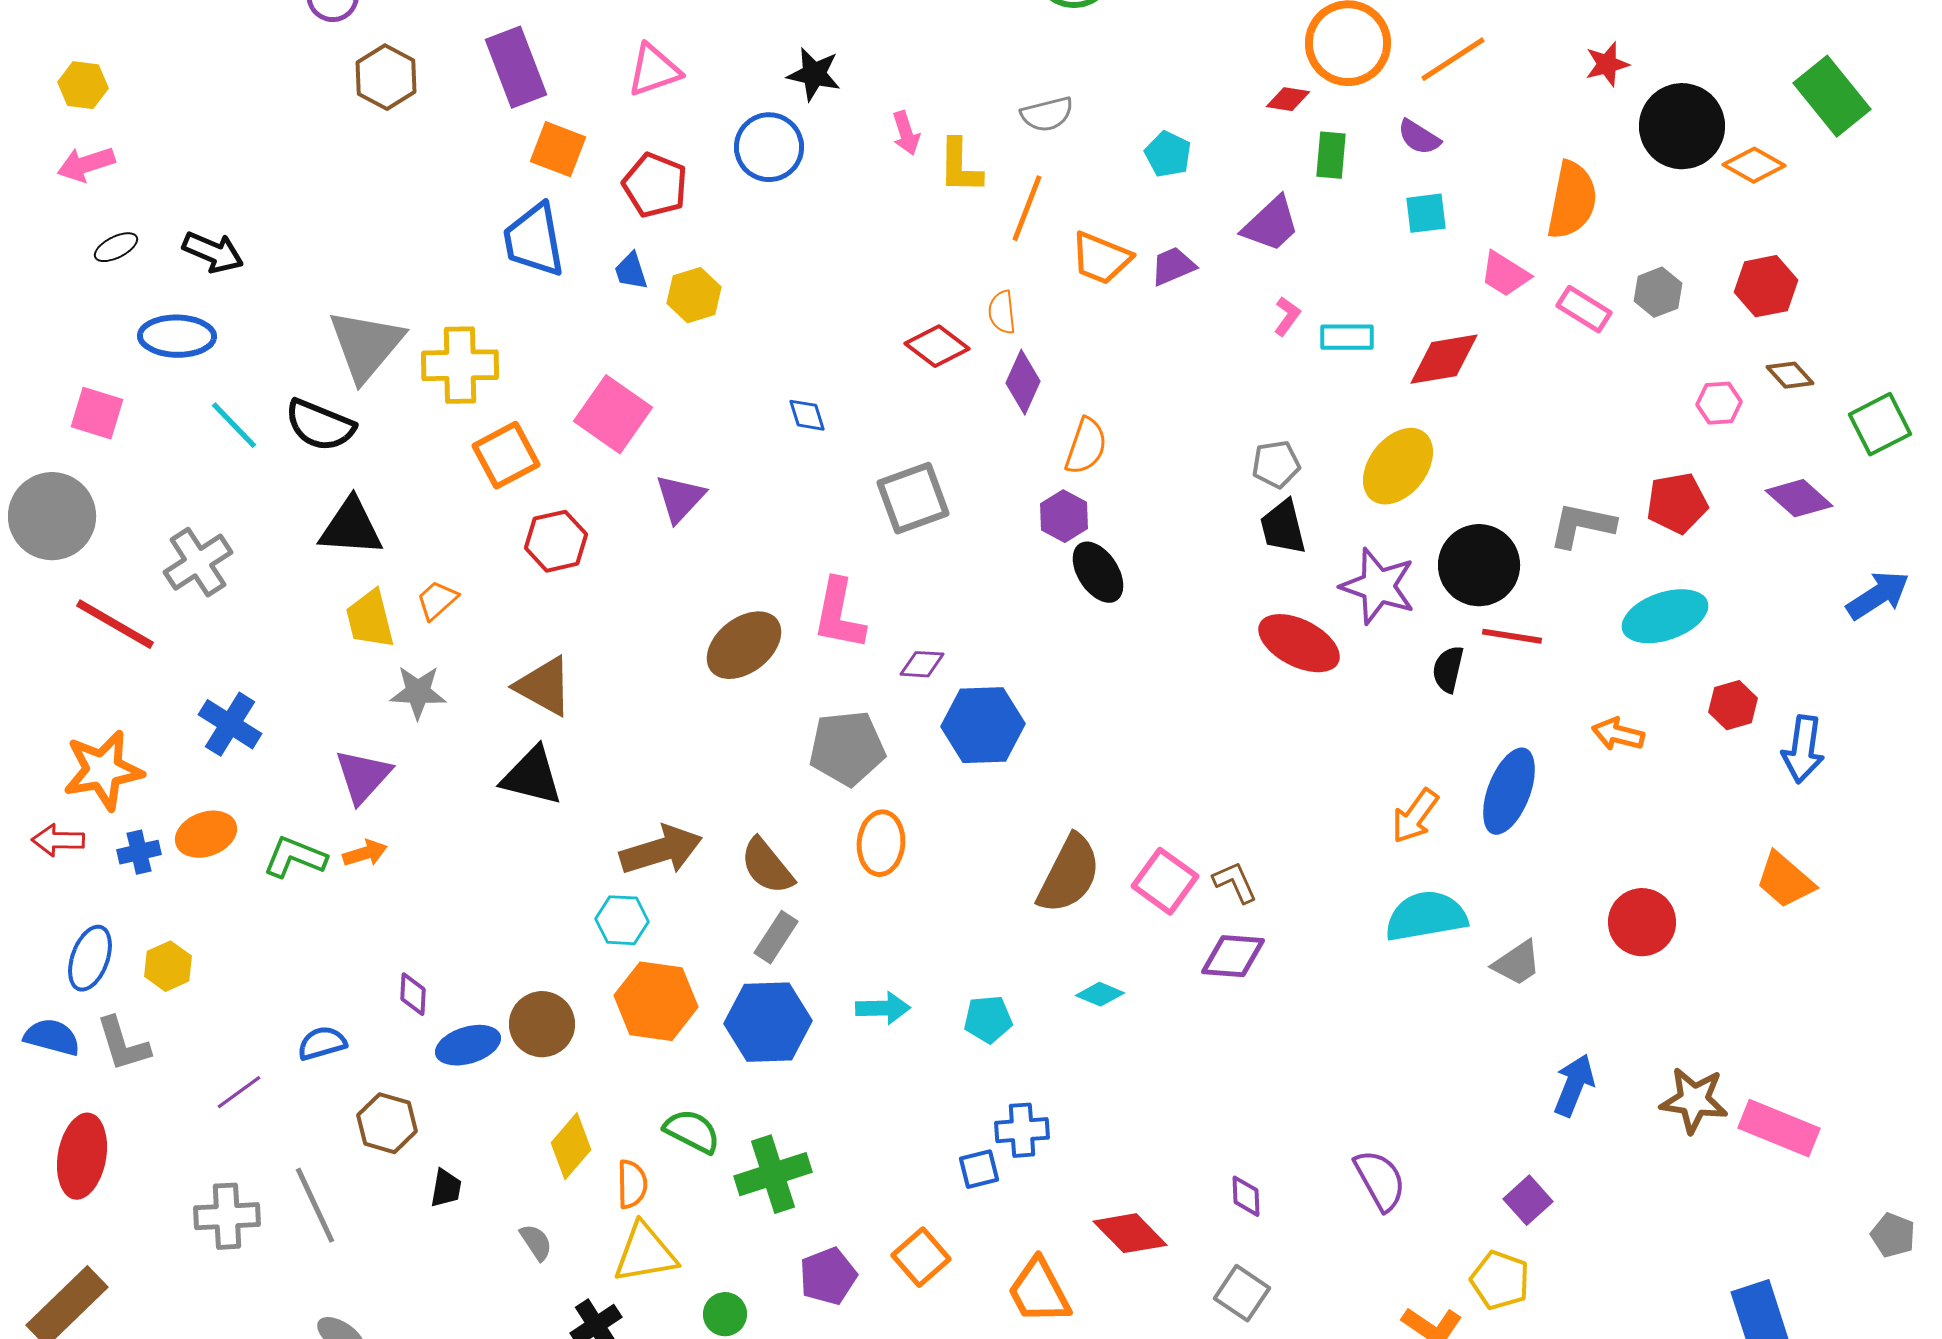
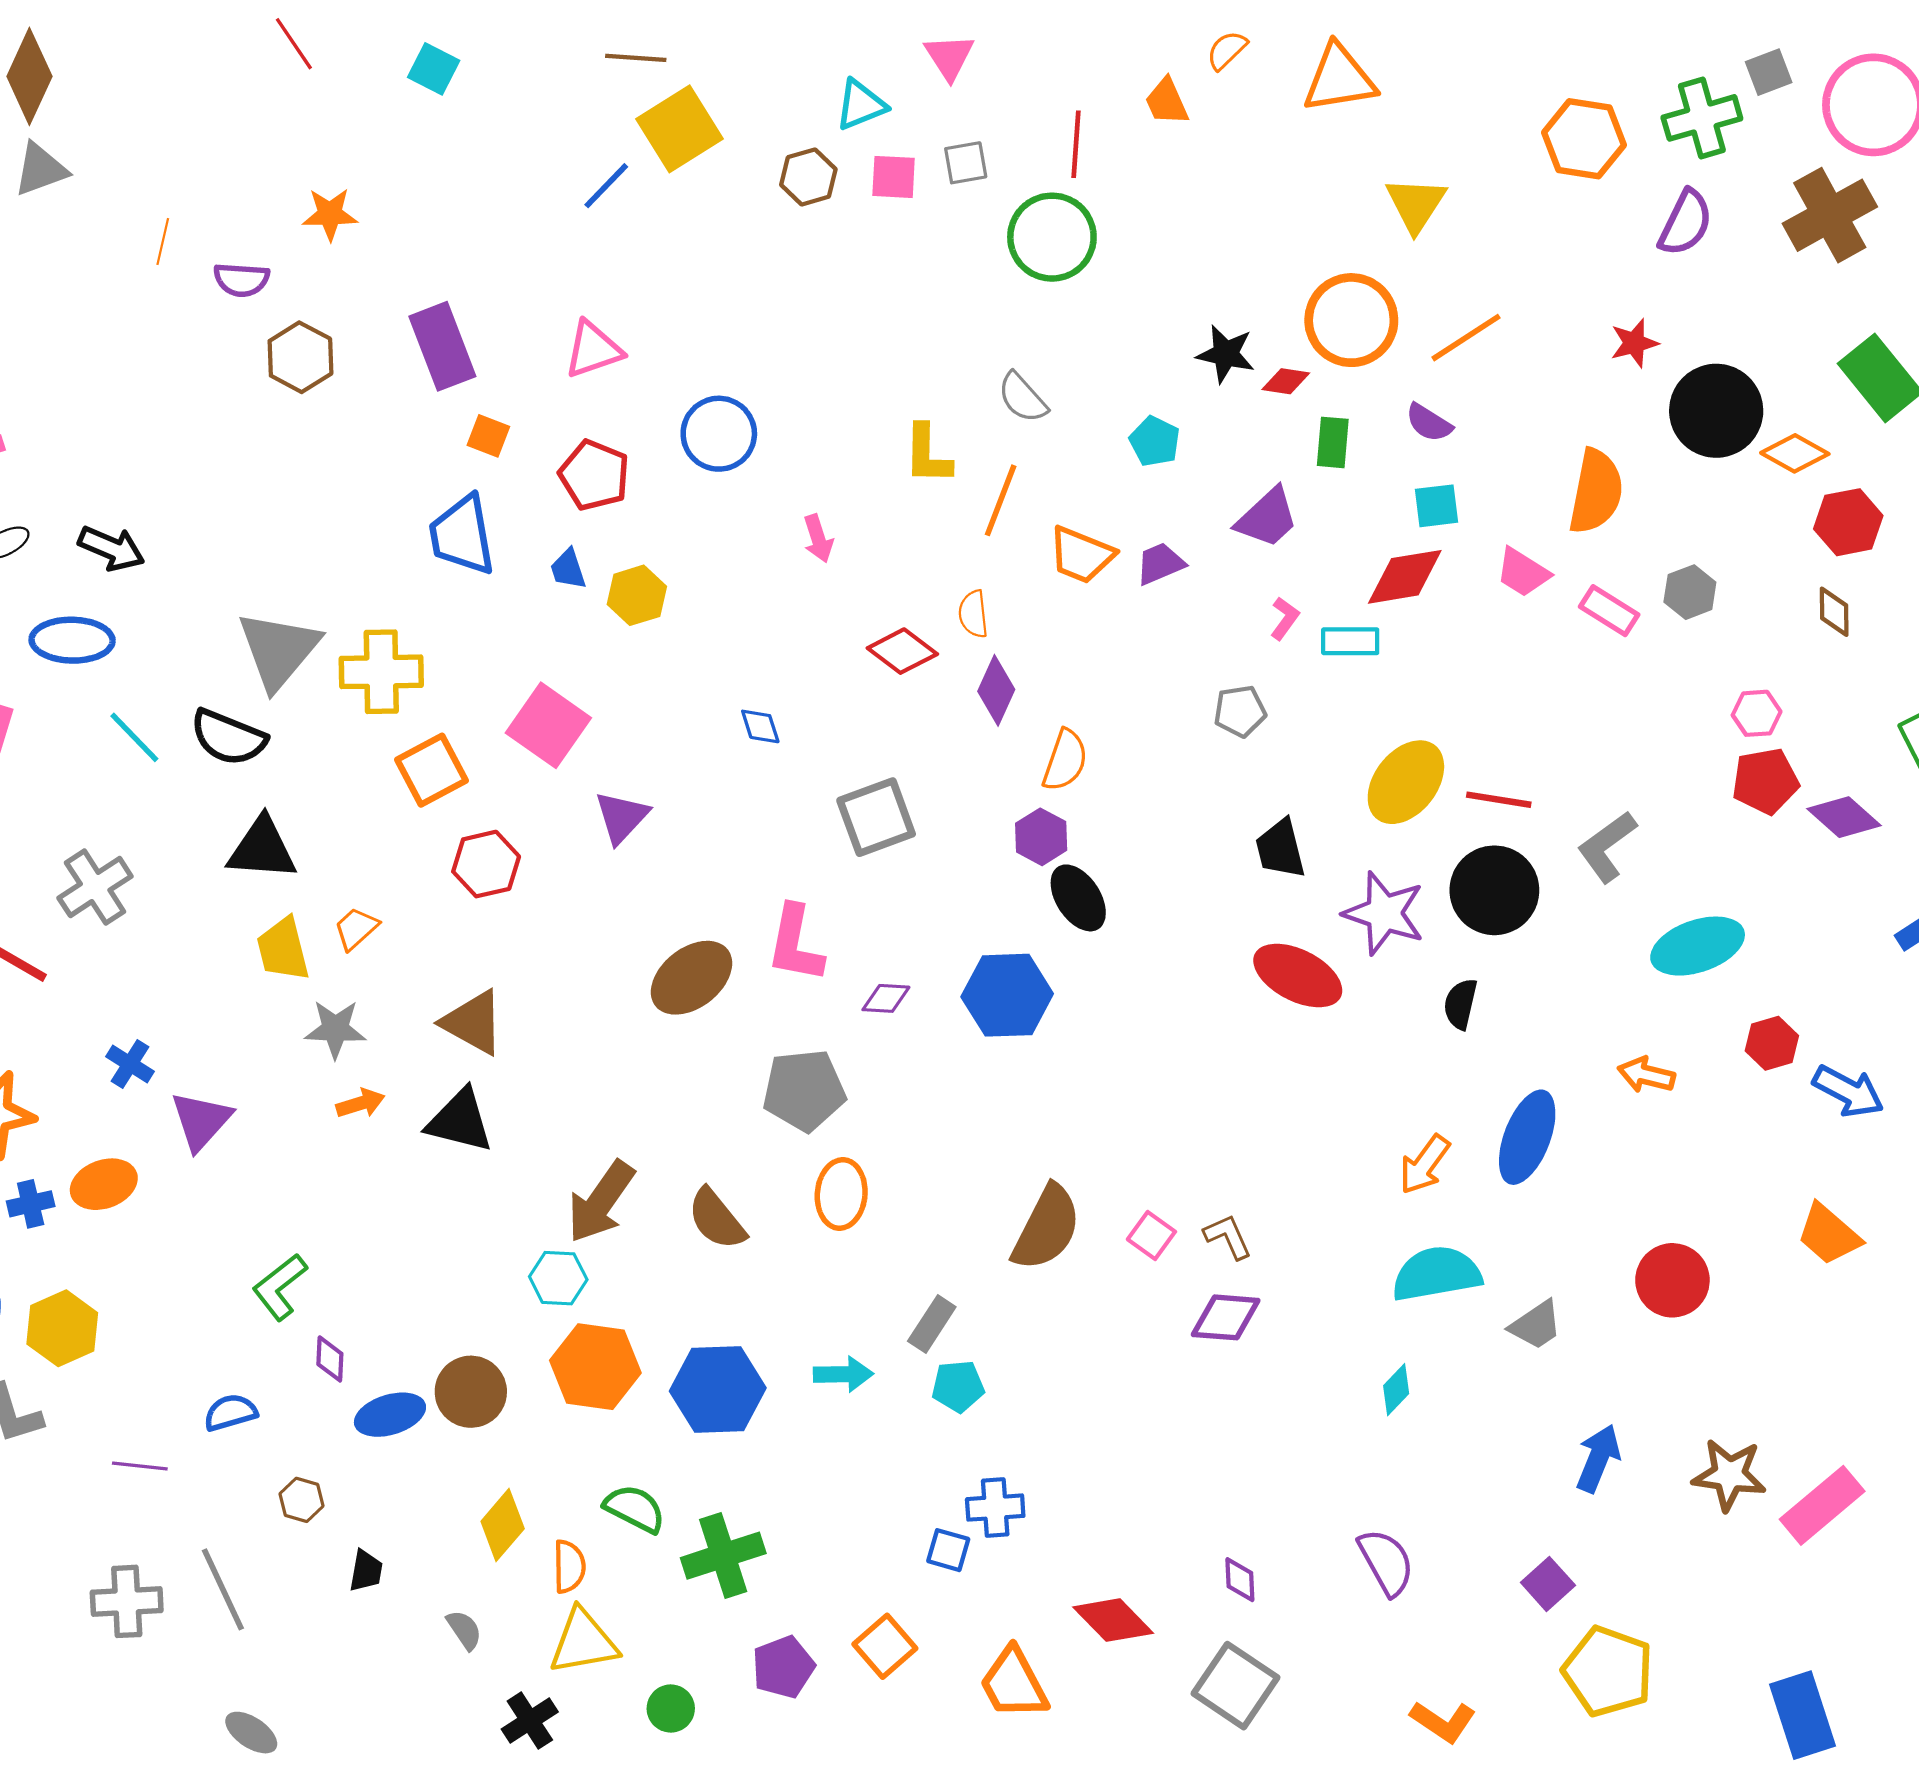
black star: (814, 74) -> (1226, 354), moved
gray semicircle: (1047, 114) -> (1022, 398), turned 62
pink arrow: (906, 133) -> (818, 539), moved
orange square: (558, 149) -> (488, 436), size x0.7
red hexagon: (1766, 286) -> (1848, 522), moved
red diamond: (1444, 359) -> (1405, 577), moved
brown diamond: (1790, 375) -> (1834, 612), moved, turned 42
gray pentagon: (1276, 464) -> (1240, 711), moved
red pentagon: (1677, 503) -> (1765, 781), moved
gray L-shape: (1582, 525) -> (1607, 847), turned -48
red line: (1512, 636) -> (1499, 800), moved
blue cross: (230, 724) -> (130, 1064), size x0.7
blue hexagon: (983, 725) -> (1007, 995), moved
blue arrow: (1803, 749) -> (1848, 1091), turned -70
purple triangle: (363, 776) -> (201, 1121), moved
brown arrow: (661, 850) -> (601, 1202), turned 142
orange arrow: (365, 853) -> (360, 1103), moved
green L-shape: (295, 857) -> (280, 1287), moved, turned -60
pink square: (1165, 881) -> (1151, 1236), size x0.7
gray rectangle: (776, 937) -> (932, 1324), moved
yellow hexagon: (168, 966) -> (62, 1328), size x1.4
cyan diamond: (1100, 994) -> (1396, 1390), moved, turned -69
purple line: (239, 1092) -> (140, 1466), turned 42
brown hexagon: (387, 1123) -> (302, 1500), size x0.7
pink rectangle: (1779, 1128) -> (1822, 1505), turned -62
blue square: (979, 1169) -> (948, 1550), turned 30
yellow pentagon: (1500, 1280) -> (1608, 1671), moved, size x1.4
gray square: (1242, 1293) -> (1236, 1686), size x1.4

